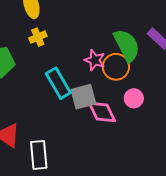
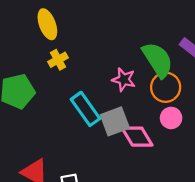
orange circle: (116, 67) -> (166, 87), moved

